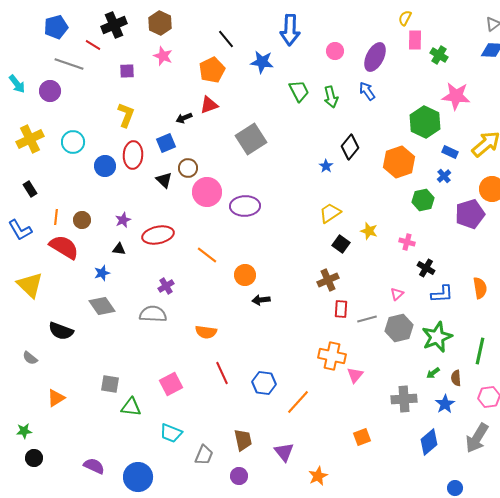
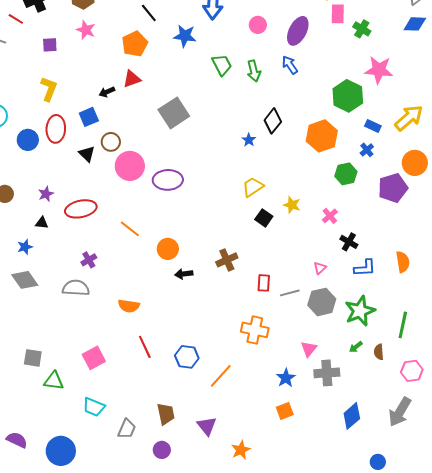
pink cross: (407, 242) -> (330, 216), turned 35
brown cross: (328, 280) -> (227, 260), moved
pink triangle: (355, 375) -> (309, 349), moved
blue star: (445, 404) -> (286, 378), moved

